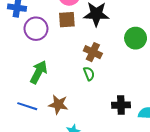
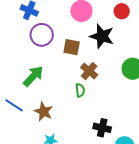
brown square: (67, 20) -> (72, 47), moved

